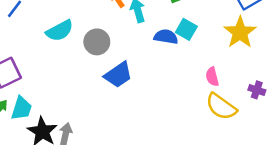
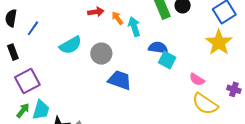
cyan square: (186, 29) -> (167, 60), moved
blue trapezoid: (118, 75) -> (120, 80), turned -125
pink semicircle: (212, 77) -> (197, 79), turned -42

